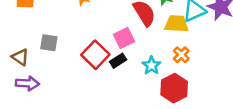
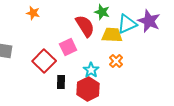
black rectangle: (118, 61) -> (61, 82), moved, turned -56
red hexagon: (174, 88) -> (88, 89), moved

